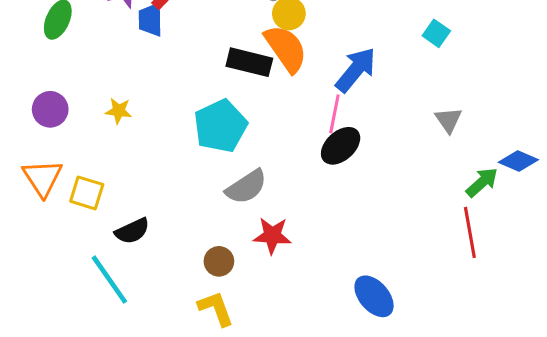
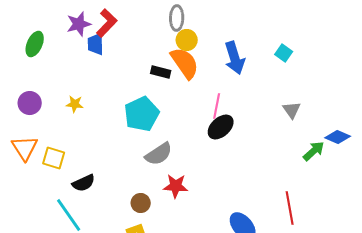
black rectangle: (249, 62) -> (161, 72), size x0.7
blue arrow: (356, 70) -> (235, 58), moved, turned 124
red line: (470, 232) -> (290, 208), moved

